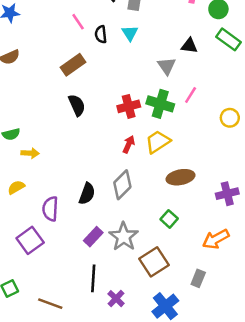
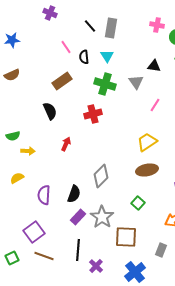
green cross: (160, 104) -> (105, 84), moved
black semicircle: (77, 105) -> (50, 111), moved
red cross: (129, 106) -> (93, 114), moved
yellow trapezoid: (158, 142) -> (147, 142), moved
red arrow: (129, 144) -> (66, 144), moved
black semicircle: (87, 194) -> (74, 194), moved
purple square: (30, 240) -> (34, 232), moved
brown square: (154, 262) -> (126, 237), turned 35
brown line: (50, 304) -> (44, 256), moved

